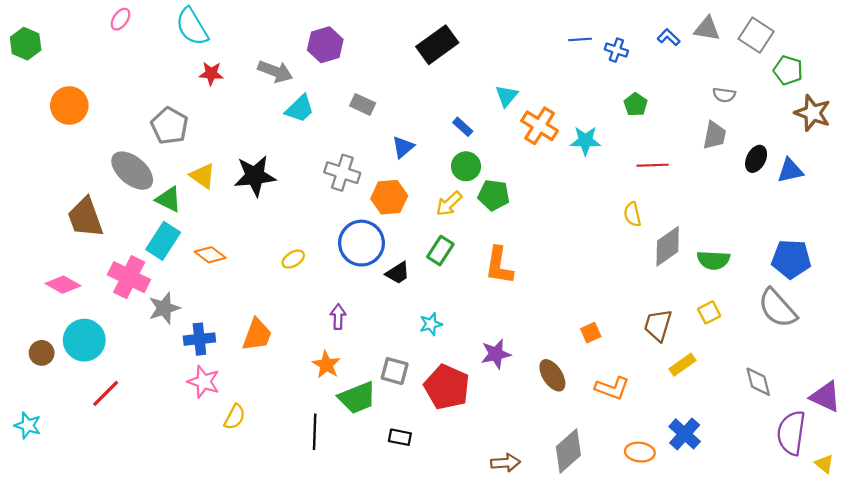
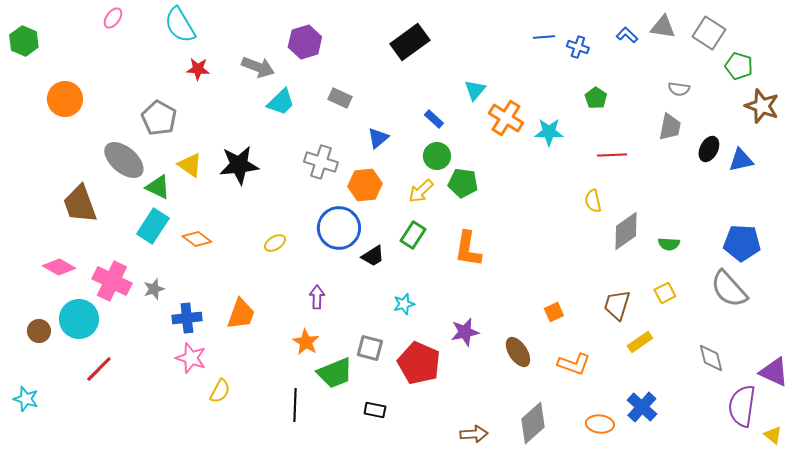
green semicircle: (713, 260) -> (669, 244), size x0.7
pink cross: (129, 277) -> (112, 281), moved
gray star: (164, 308) -> (154, 289), size x0.7

